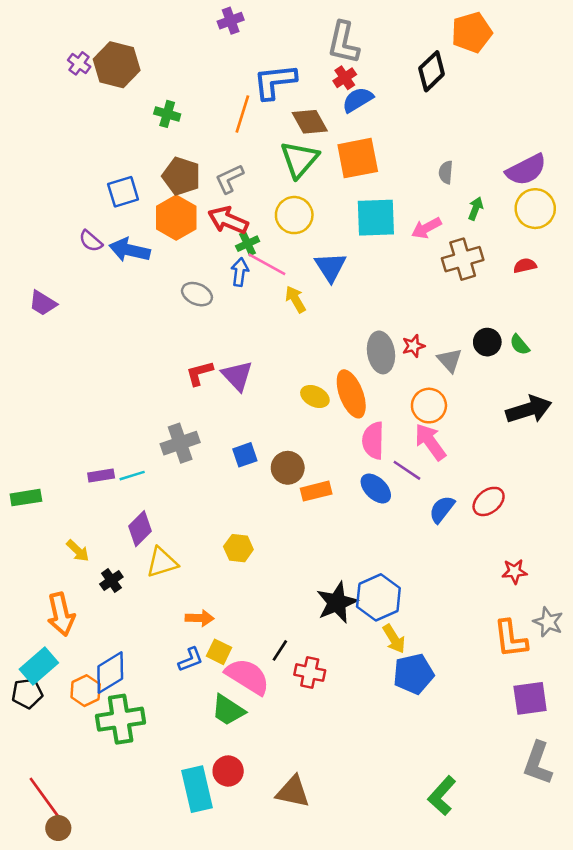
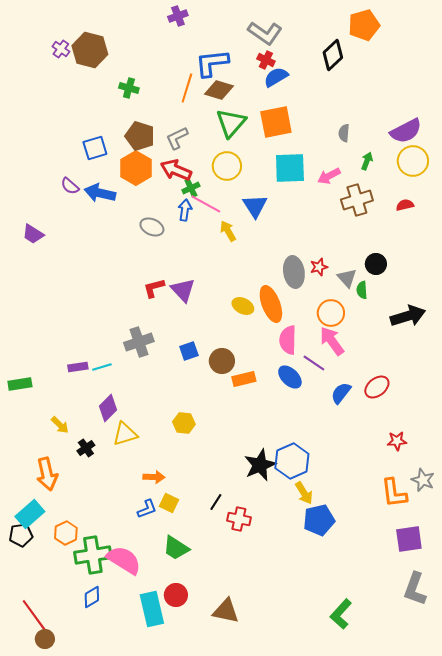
gray L-shape: (343, 43) -> (265, 33), turned -68
red cross: (345, 78) -> (266, 60), turned -30
brown diamond: (310, 122) -> (219, 90), moved, turned -44
green semicircle: (520, 345) -> (362, 290), moved, turned 36
blue diamond: (110, 673) -> (92, 597), moved, size x0.7
pink semicircle: (248, 676) -> (124, 560), moved

